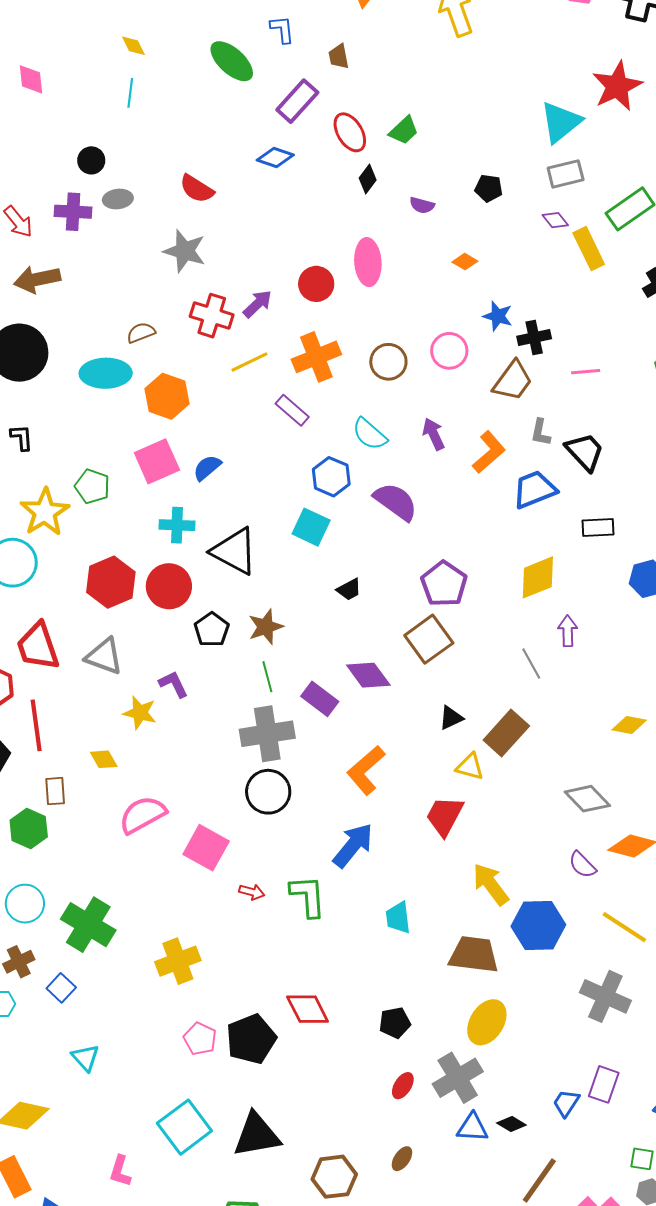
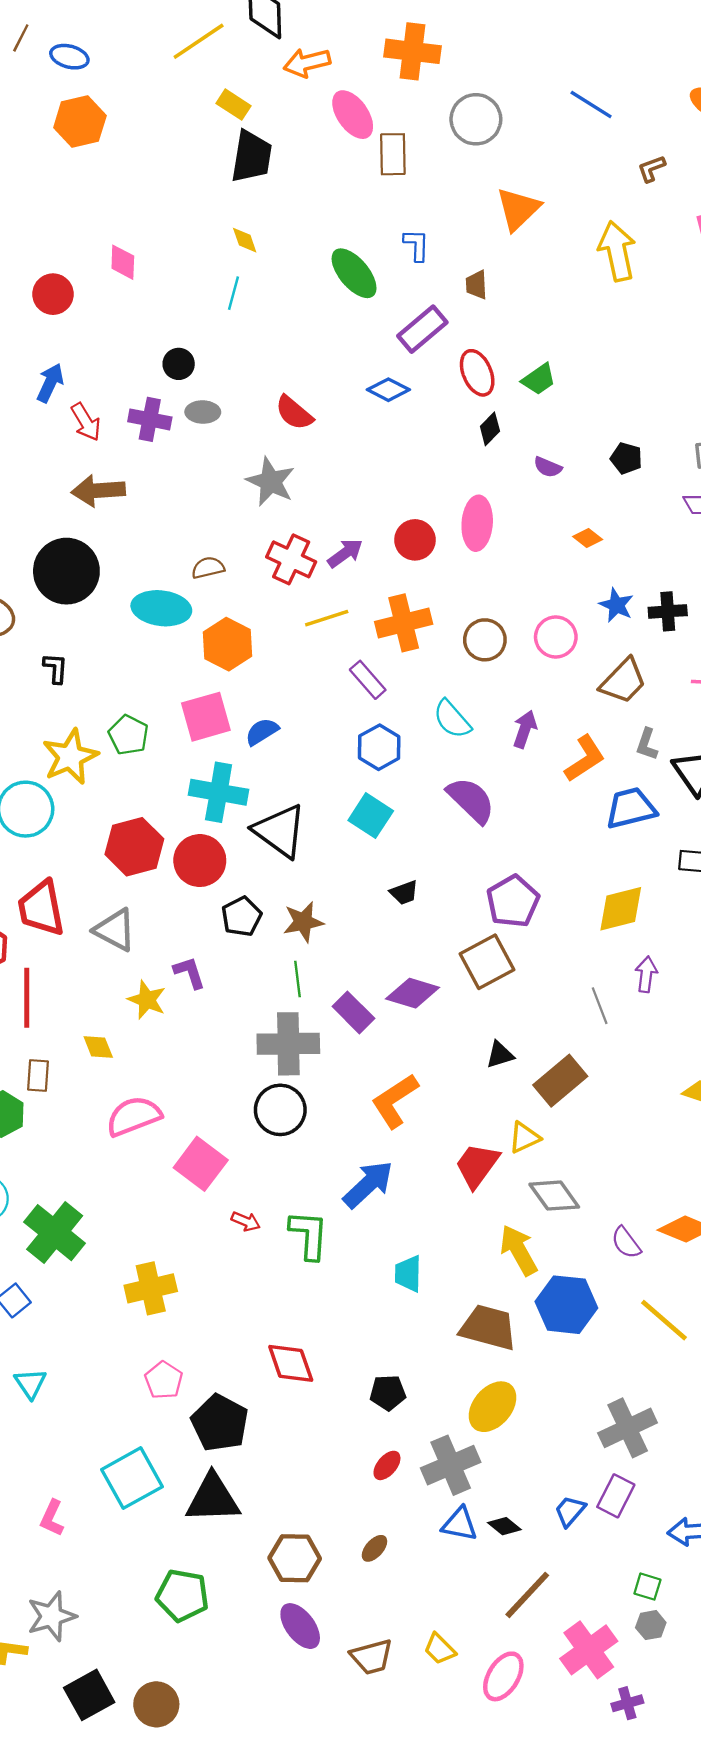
black cross: (534, 337) -> (668, 611), moved
purple arrow: (434, 434) -> (525, 729), turned 36
blue hexagon: (331, 477) -> (379, 747), moved
cyan cross: (177, 525) -> (219, 792), size x1.4
purple diamond: (368, 675) -> (413, 993), turned -45
yellow triangle: (470, 767) -> (524, 1138), moved, turned -48
gray diamond: (587, 799) -> (554, 1196), moved
gray cross: (605, 996) -> (628, 1428), moved, turned 33
black pentagon: (251, 1039) -> (220, 1423), moved, turned -30

